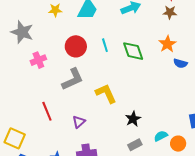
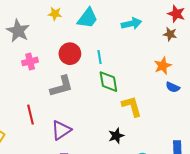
green diamond: (133, 51) -> (108, 82), moved
yellow L-shape: (106, 94) -> (132, 106), moved
purple triangle: (79, 122) -> (61, 130), size x1.5

